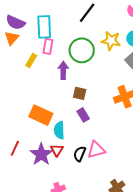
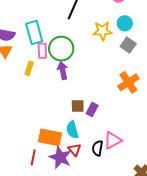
green circle: (82, 50) -> (61, 49), moved
brown square: (80, 93) -> (78, 106), moved
orange rectangle: (41, 115) -> (50, 137), moved
purple rectangle: (83, 115) -> (92, 110), turned 72

